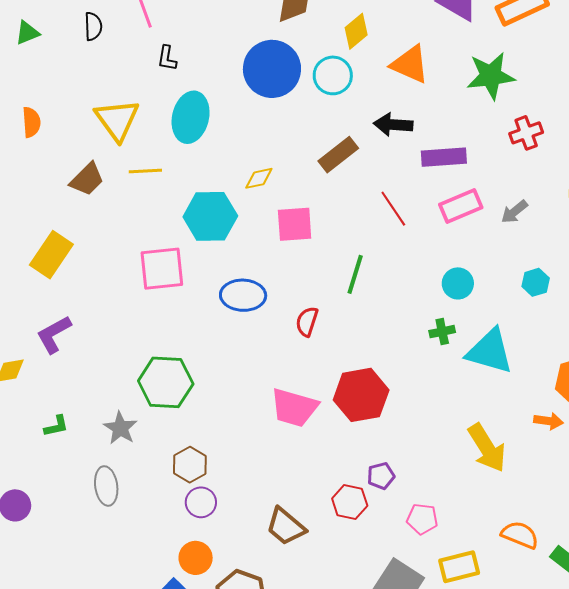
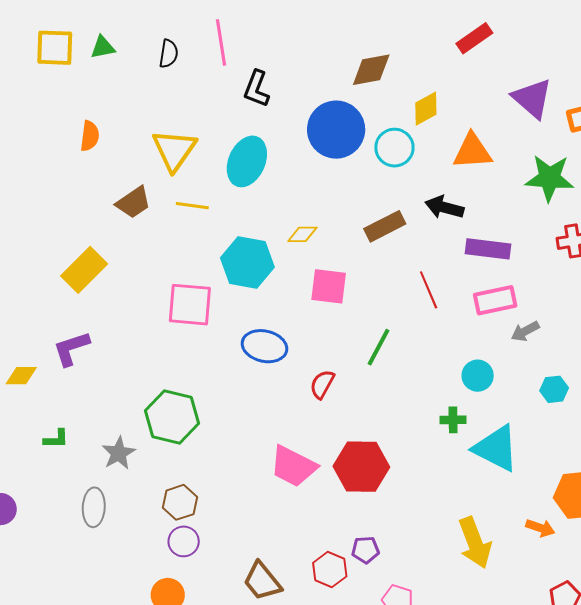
black L-shape: (167, 58) -> (256, 89), moved, size x1.4
orange triangle: (410, 64) -> (472, 151), turned -39
gray arrow: (514, 212) -> (525, 331), moved

